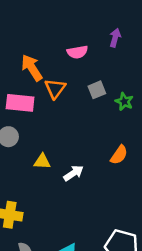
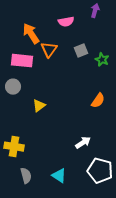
yellow triangle: (42, 161) -> (39, 106), turned -40
white arrow: (73, 173) -> (83, 143), moved

